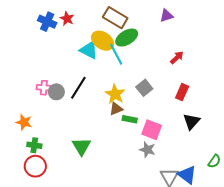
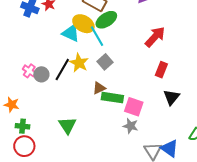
red arrow: (177, 58) -> (155, 37), size x1.6
pink cross: (44, 88) -> (29, 71), turned 32
gray square: (144, 88) -> (105, 62), moved
yellow star: (115, 94) -> (79, 63), moved
green rectangle: (130, 119) -> (112, 98), size x1.5

